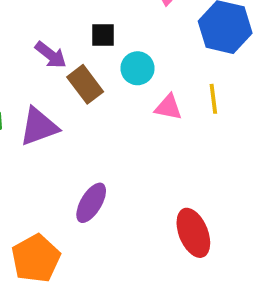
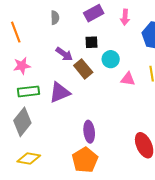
purple ellipse: (91, 203) -> (89, 132), turned -35
orange pentagon: (36, 258) -> (85, 160), moved

